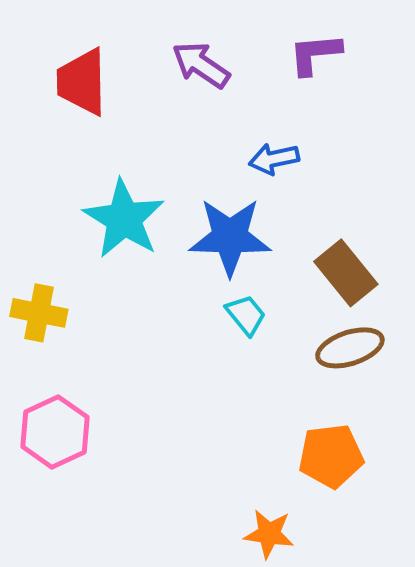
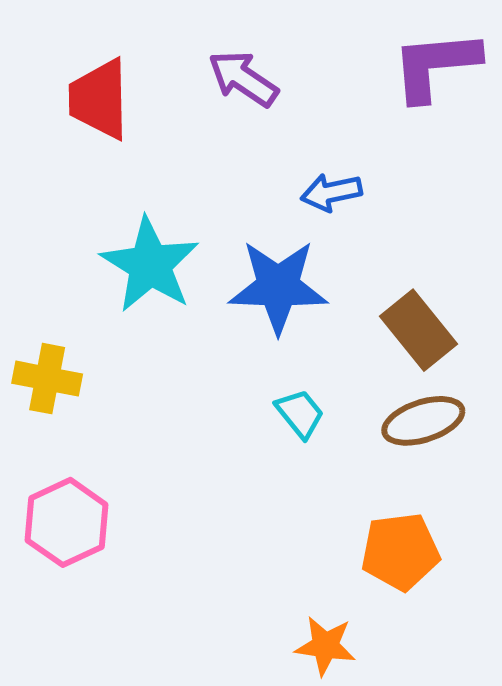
purple L-shape: (315, 54) -> (435, 65), moved, size x1.4
cyan trapezoid: (246, 315) -> (300, 414), moved

